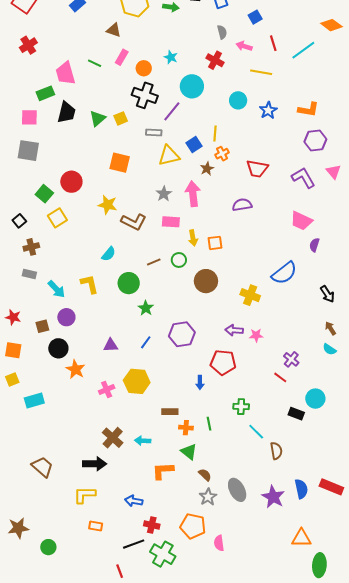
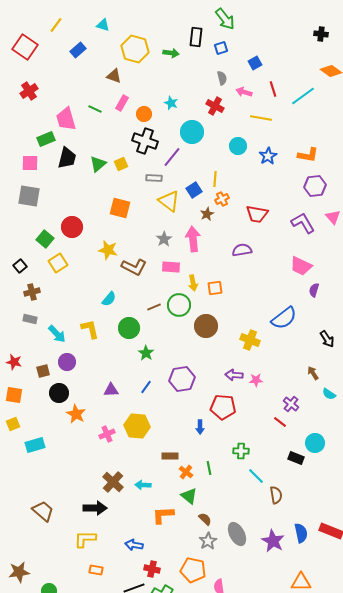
yellow triangle: (169, 156) -> (169, 201), turned 50
green circle: (179, 260) -> (179, 305), size x1.5
brown arrow: (330, 328) -> (313, 373), moved
orange cross: (186, 428) -> (186, 472), turned 32

